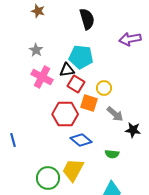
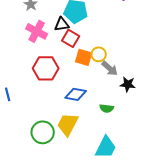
yellow circle: (104, 88) -> (99, 54), moved
red hexagon: (65, 114) -> (46, 68), moved
blue diamond: (81, 140) -> (76, 94), turned -30

